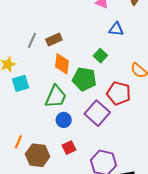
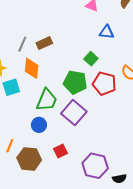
orange diamond: (62, 64) -> (32, 68), moved
red pentagon: (119, 93) -> (104, 84), moved
purple square: (97, 113) -> (74, 113), moved
blue circle: (64, 120) -> (39, 125), moved

